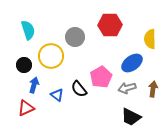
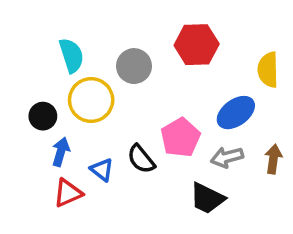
cyan semicircle: (28, 30) -> (71, 55), moved
red triangle: (26, 108) -> (68, 193), moved
black trapezoid: (131, 117) -> (207, 198), moved

